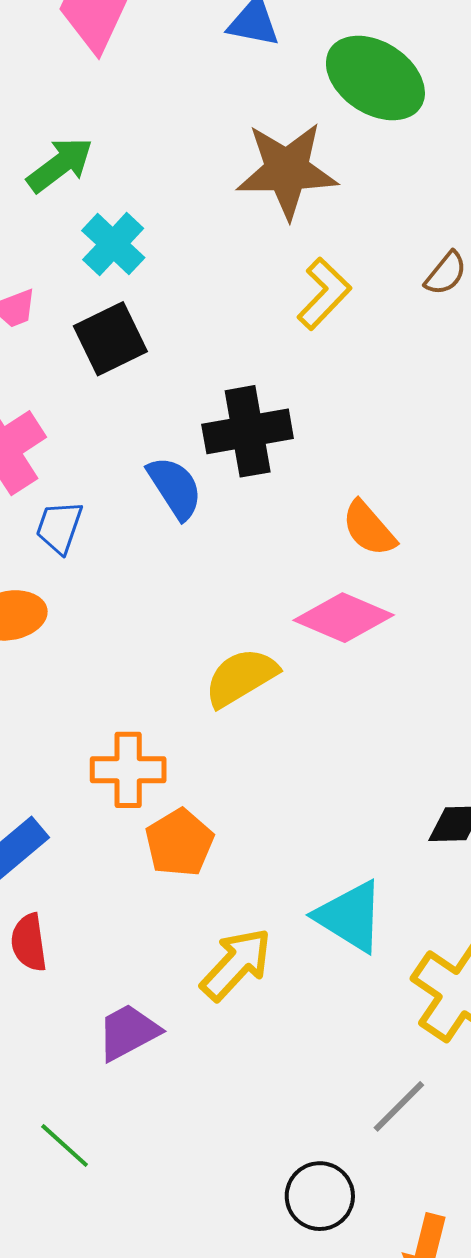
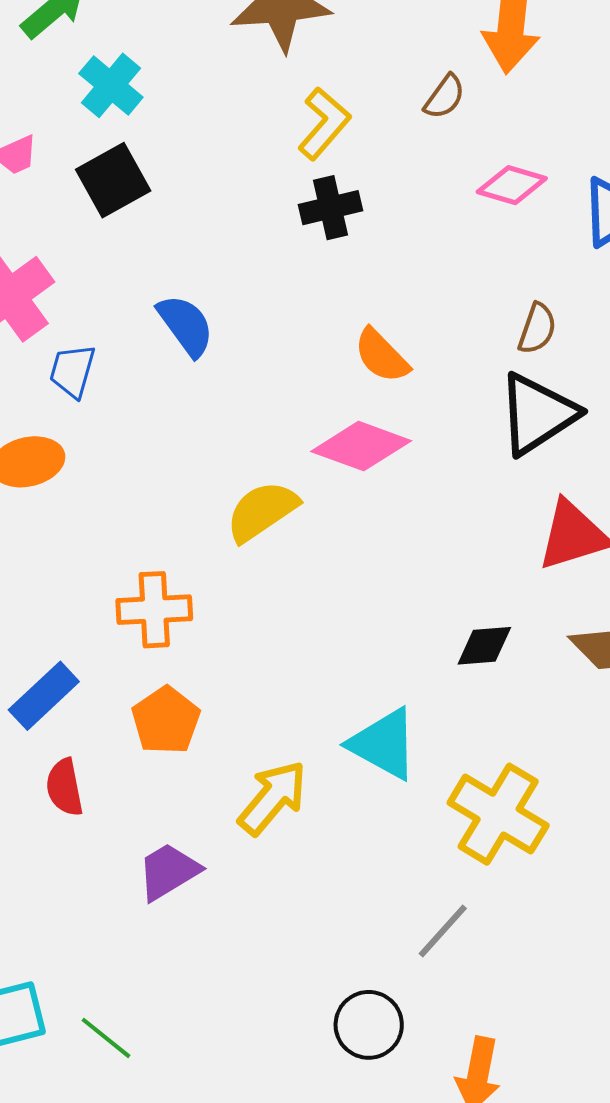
black cross: (248, 431) -> (331, 208), moved, size x0.7
orange pentagon: (179, 843) -> (166, 720), moved
green line: (65, 1146) -> (106, 1038), moved

